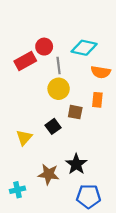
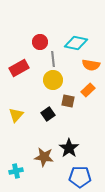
red rectangle: (25, 61) -> (19, 68), moved
orange rectangle: (97, 100) -> (88, 90), turned 40
yellow triangle: (24, 138) -> (16, 115), moved

